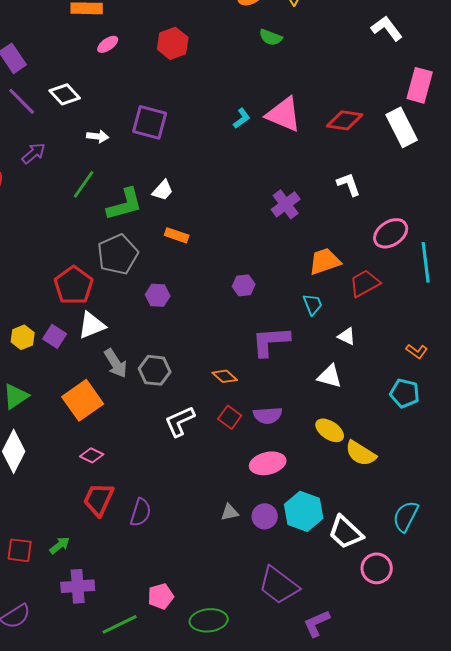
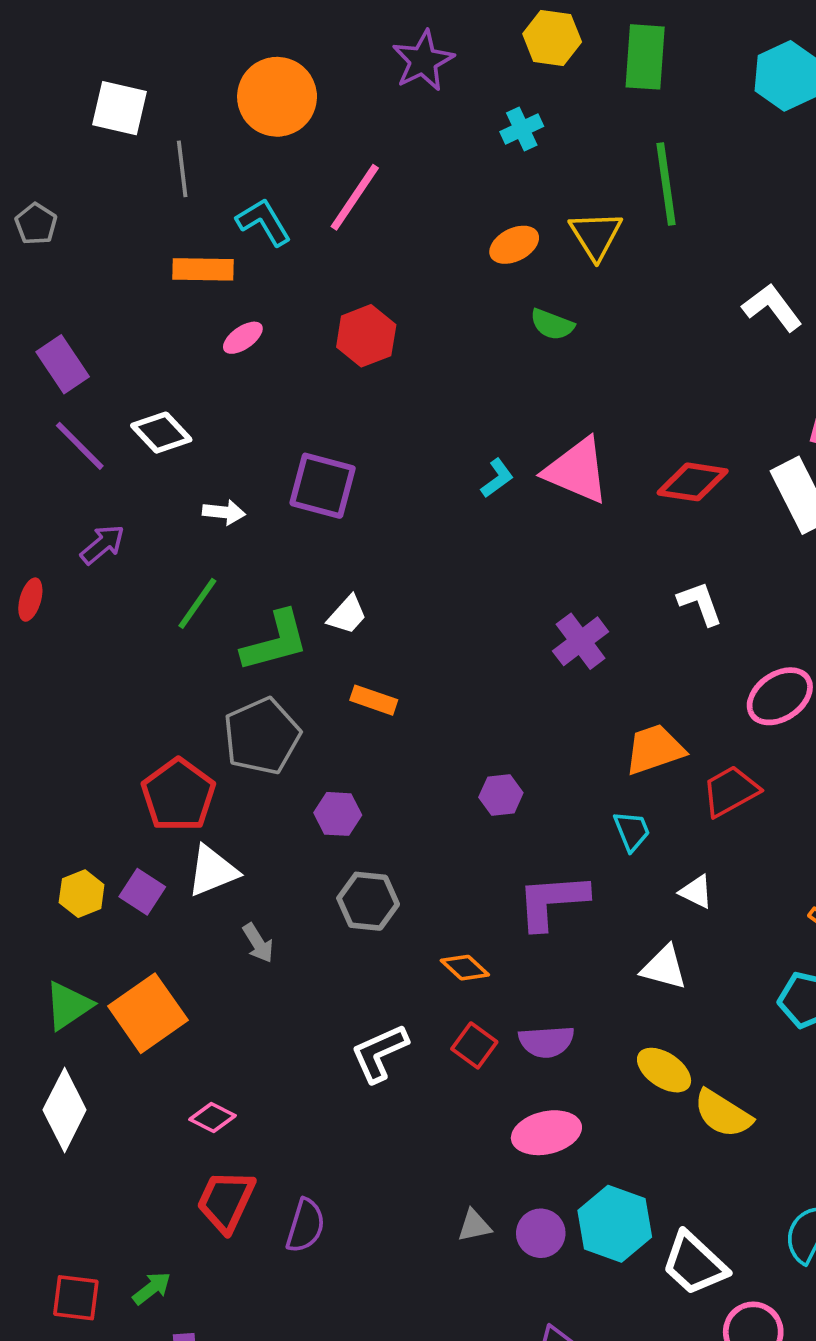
gray arrow: (116, 363) -> (258, 943), size x0.7
gray hexagon: (155, 370) -> (368, 901), moved
orange square: (83, 400) -> (148, 1013), moved

